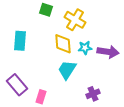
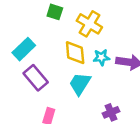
cyan rectangle: (20, 41) -> (24, 49), turned 42
purple rectangle: (17, 85) -> (36, 78), moved

